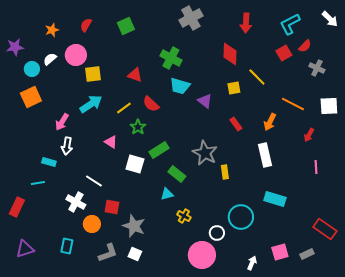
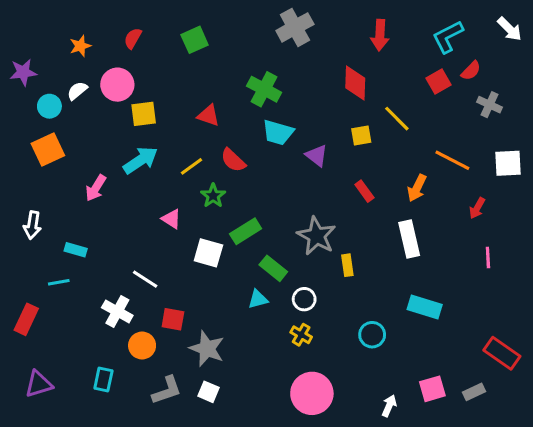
white arrow: (67, 146) -> (32, 225), moved
yellow cross: (184, 216) -> (301, 335), moved
cyan circle: (241, 217) -> (372, 335), size x0.7
white circle: (217, 233) -> (304, 299), moved

